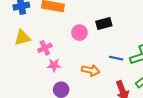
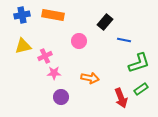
black rectangle: (104, 23) -> (105, 22), moved, turned -35
blue line: (116, 58) -> (124, 40), moved

